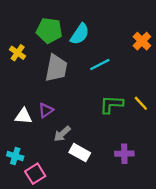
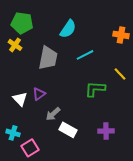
green pentagon: (49, 31) -> (22, 23), moved
orange cross: (142, 41) -> (121, 35), turned -35
yellow line: (141, 103) -> (120, 74), moved
white triangle: (23, 116) -> (20, 99), turned 42

